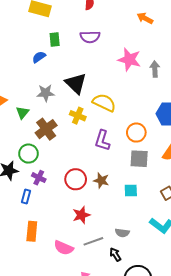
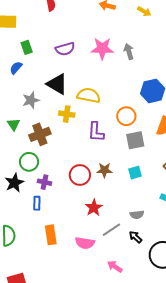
purple semicircle: (90, 37) -> (65, 49), moved
brown cross: (46, 129) -> (40, 134), turned 30

